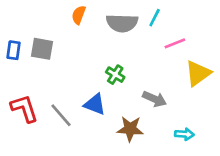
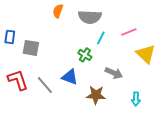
cyan line: (155, 18) -> (101, 38), moved
gray square: (42, 49) -> (31, 48), moved
yellow triangle: (198, 73) -> (146, 54), turned -40
cyan arrow: (184, 134) -> (136, 99), turned 88

